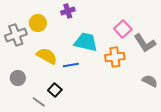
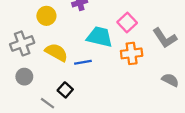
pink square: (123, 29) -> (127, 22), moved
gray cross: (16, 35) -> (22, 43), moved

